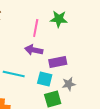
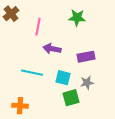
pink line: (36, 28) -> (38, 27), moved
purple rectangle: (58, 62) -> (86, 57), moved

